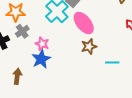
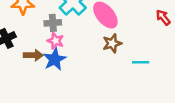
gray cross: (22, 31) -> (53, 23), moved, turned 32
brown arrow: (17, 76) -> (33, 55), moved, turned 84

